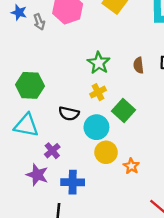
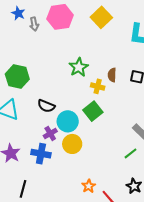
yellow cross: (98, 92) -> (98, 86), moved, turned 32
purple cross: (52, 151) -> (50, 134), moved
orange star: (131, 166) -> (89, 186), moved
blue cross: (73, 182) -> (41, 154), moved

